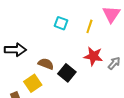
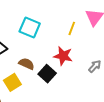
cyan square: (61, 23) -> (30, 28), moved, size x1.5
red star: (93, 56) -> (63, 56), moved

